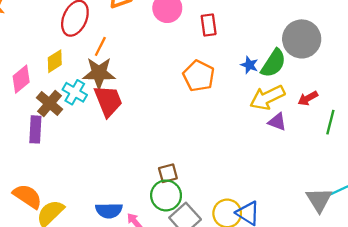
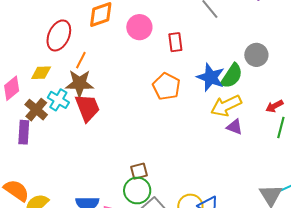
gray circle: (302, 39) -> (256, 55), size x0.7
yellow diamond: (55, 61) -> (41, 73), turned 30
blue star: (249, 65) -> (211, 77), size x1.8
red arrow: (308, 98) -> (274, 106), moved

